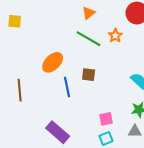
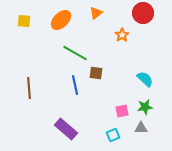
green line: (89, 39) -> (75, 53), moved
orange ellipse: (53, 62) -> (61, 20), moved
pink square: (106, 119) -> (122, 111), moved

